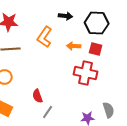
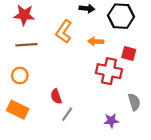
red square: (96, 49) -> (129, 54), moved
gray semicircle: (109, 110) -> (134, 102), moved

